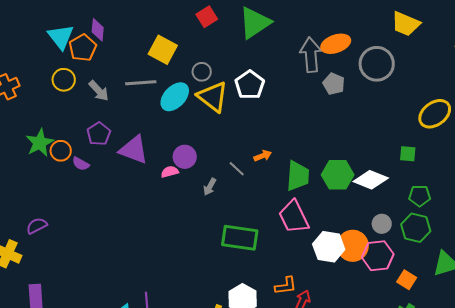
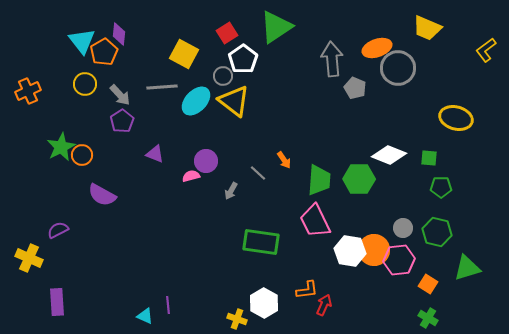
red square: (207, 17) -> (227, 33), moved
orange ellipse: (336, 44) -> (377, 48), moved
white pentagon: (250, 85) -> (243, 59), moved
yellow ellipse: (435, 114) -> (456, 118), turned 52
purple pentagon: (99, 134) -> (122, 121), moved
purple triangle: (134, 150) -> (155, 154), size x0.6
orange arrow: (263, 156) -> (284, 160), turned 78
purple semicircle: (81, 164) -> (102, 195), moved, size x1.6
white diamond: (371, 180) -> (389, 155), moved
green pentagon: (420, 196) -> (441, 187), moved

